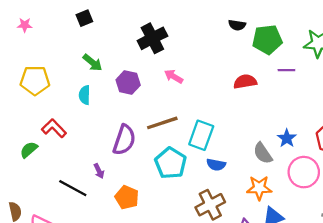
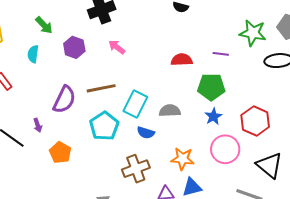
green pentagon: (267, 40) -> (211, 87), moved
gray semicircle: (263, 153) -> (170, 111), moved, turned 115

